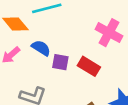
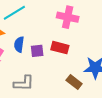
blue semicircle: (41, 48) -> (19, 44), turned -98

